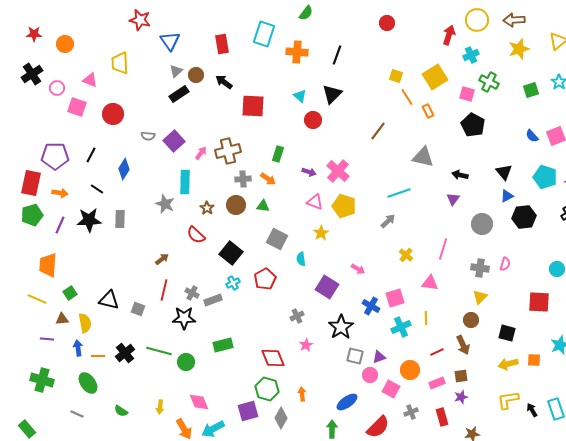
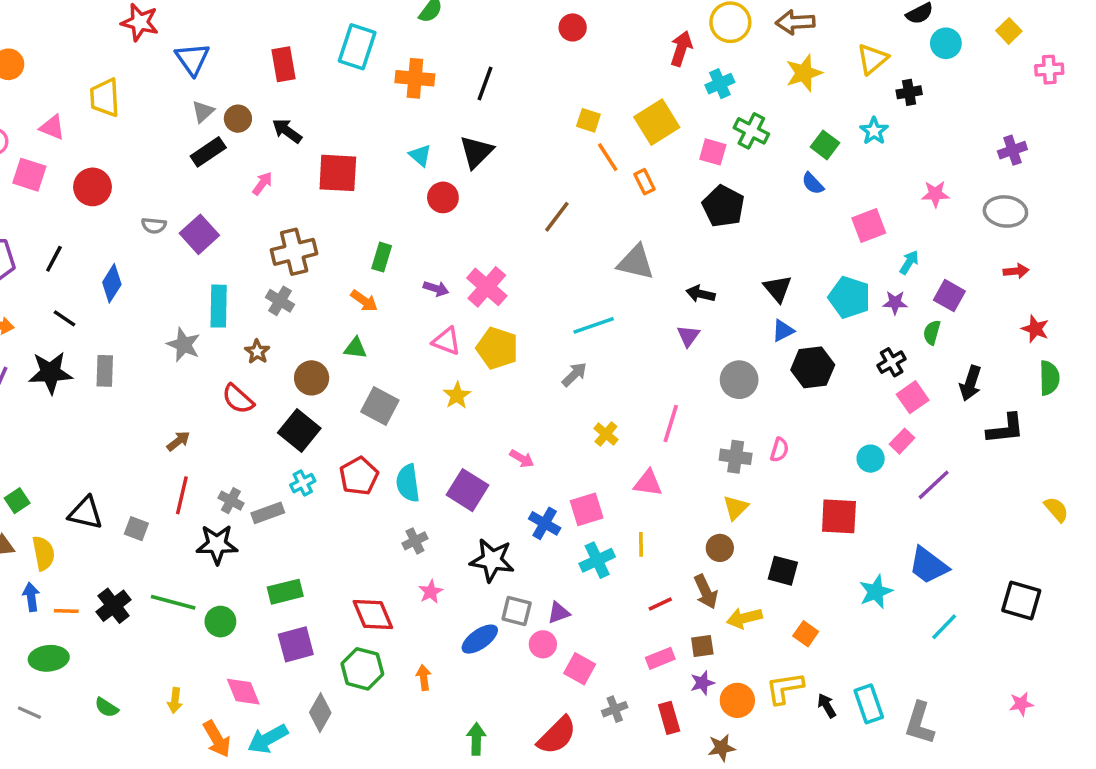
green square: (531, 90) -> (825, 145), turned -35
blue semicircle: (532, 136) -> (813, 183), moved
pink arrow: (201, 153) -> (262, 183), moved
gray cross: (243, 179) -> (280, 301), moved, turned 35
brown circle: (236, 205) -> (312, 378), moved
cyan semicircle: (301, 259) -> (408, 483), moved, size x1.5
black star: (341, 327) -> (492, 560), turned -30
orange square: (534, 360) -> (806, 634), moved, turned 32
yellow arrow: (508, 364) -> (744, 618), moved
orange circle: (410, 370) -> (737, 700), moved
green ellipse: (88, 383) -> (49, 658), turned -60
blue ellipse: (347, 402) -> (480, 639), moved
purple square: (248, 411) -> (296, 644), moved
gray diamond: (281, 418) -> (320, 713), moved

